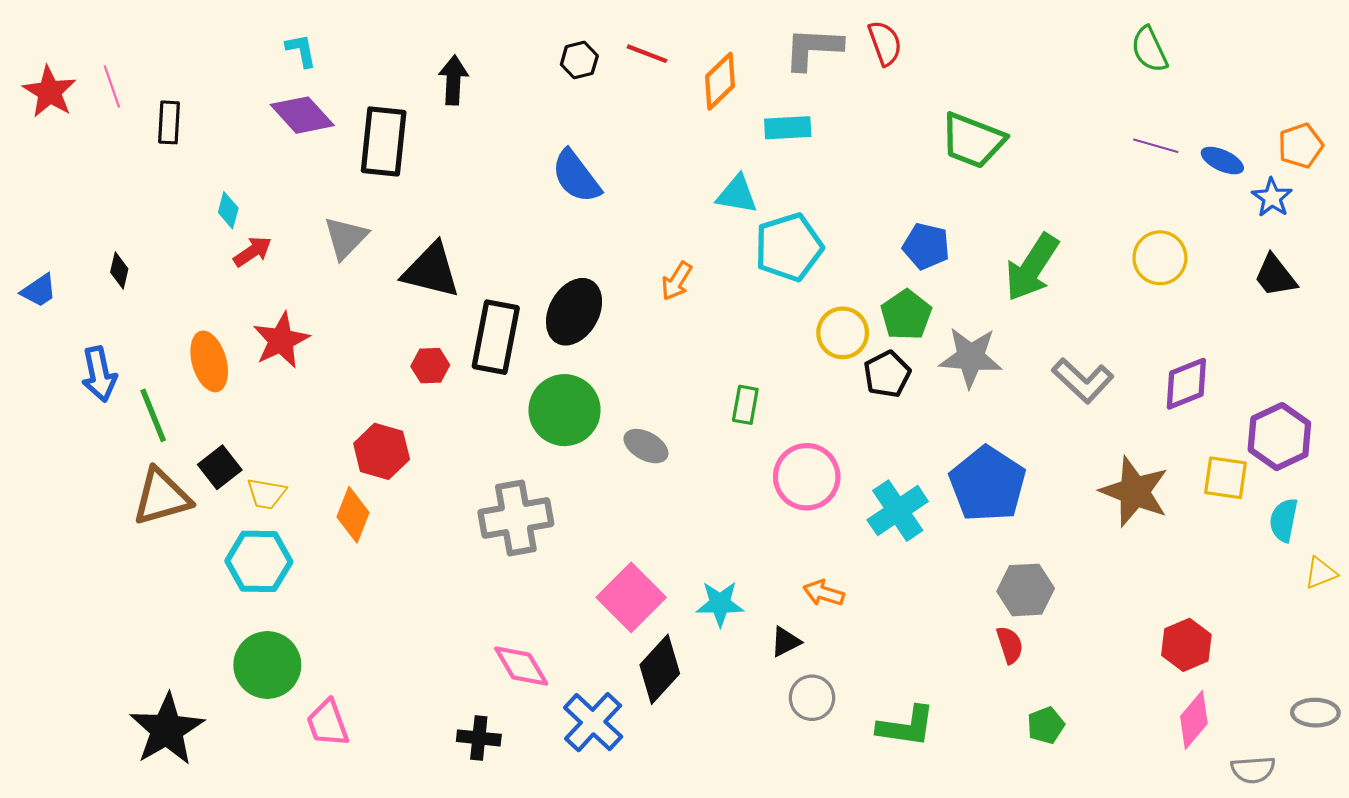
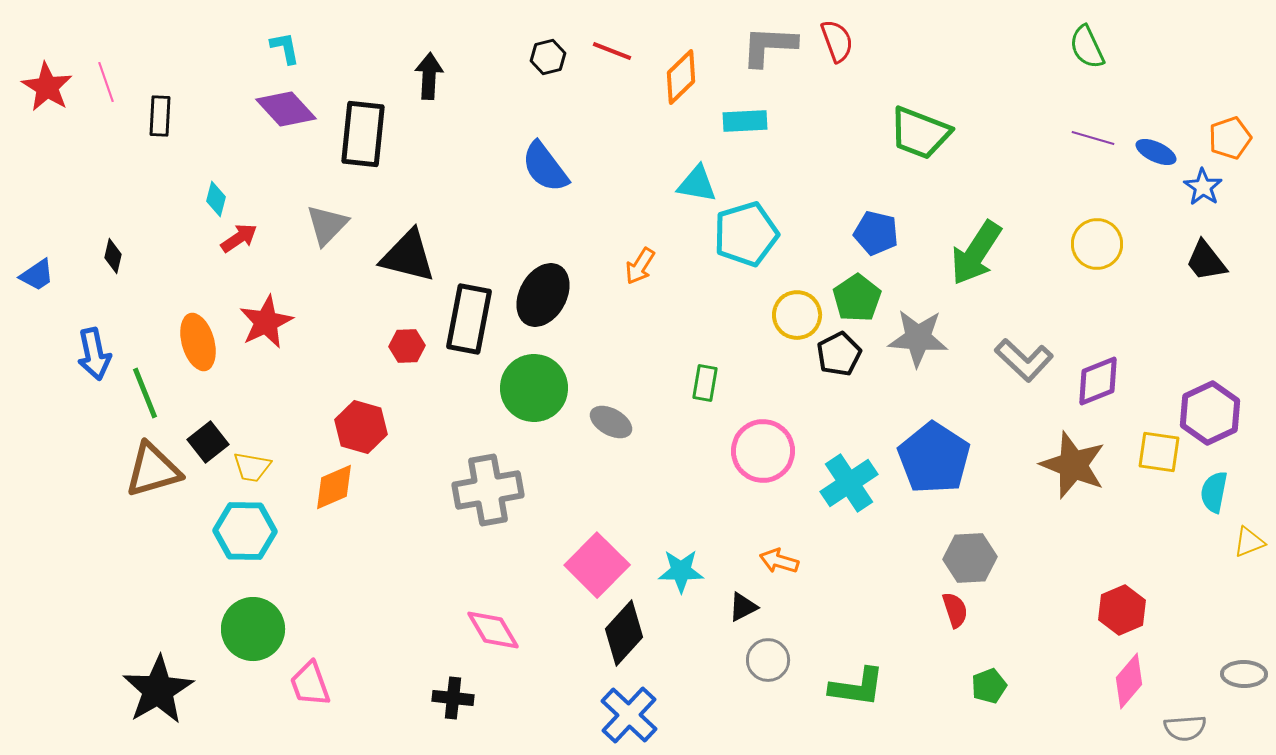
purple diamond: (1186, 384) -> (1098, 381), moved
orange diamond: (353, 515) -> (334, 487), turned 45
blue cross: (593, 722) -> (629, 715), moved

